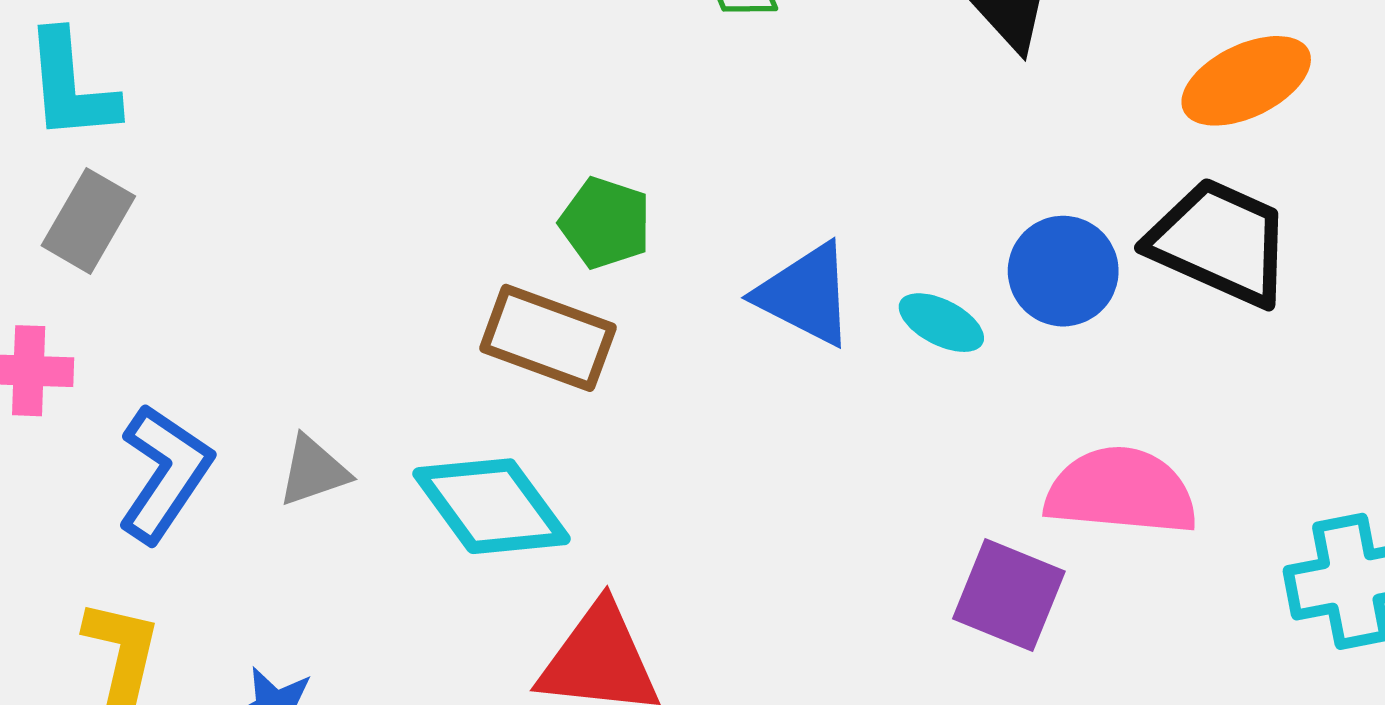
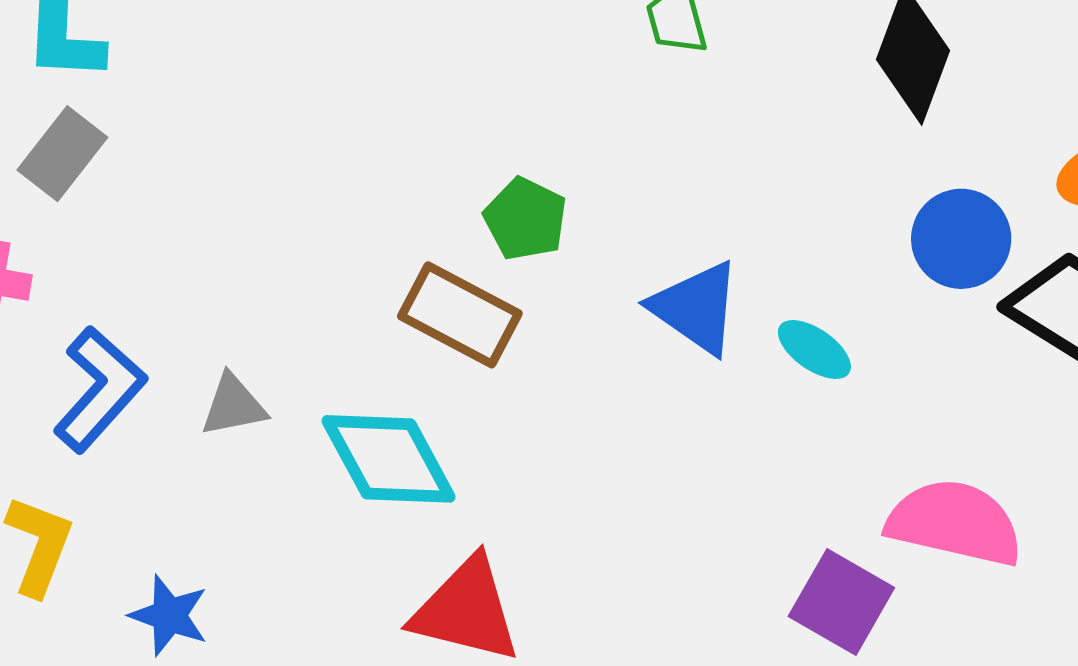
blue circle: (1063, 271) -> (961, 239), moved

